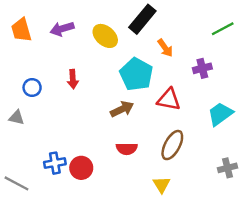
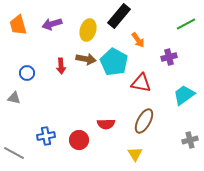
yellow ellipse: (105, 36) -> (88, 30), turned 65
brown arrow: (122, 109) -> (86, 59), moved, turned 36
red circle: (81, 168) -> (79, 140), moved

